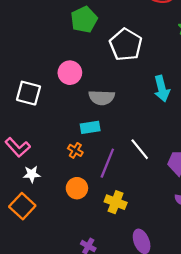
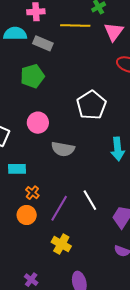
green pentagon: (84, 20) -> (32, 76), moved
cyan rectangle: (90, 127) -> (17, 169), moved
orange circle: (77, 188) -> (27, 215), moved

